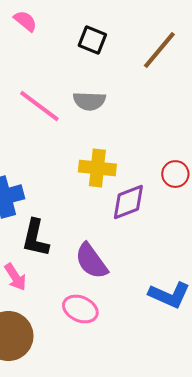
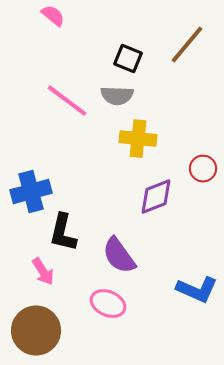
black square: (92, 40) -> (128, 59), moved
yellow cross: (97, 168) -> (138, 139), moved

